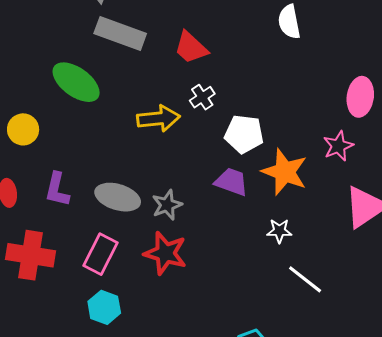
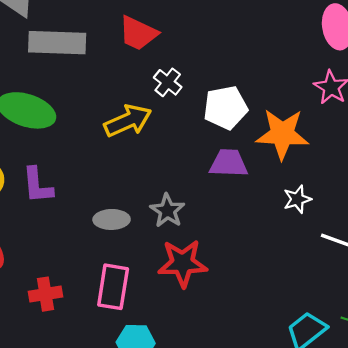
purple L-shape: (57, 190) -> (37, 185), moved
gray ellipse: (118, 197) -> (112, 219), size x0.7
red cross: (30, 255) -> (45, 294), moved, size x0.6

